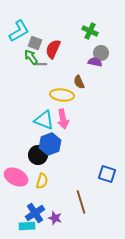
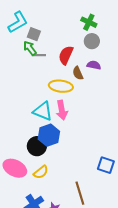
red semicircle: (53, 49) -> (66, 55), moved
gray circle: (101, 53) -> (92, 41), moved
purple semicircle: (95, 62) -> (94, 65), moved
yellow semicircle: (42, 181) -> (41, 172), turned 35

